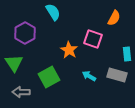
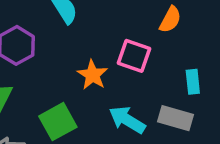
cyan arrow: (89, 76) -> (127, 120), size x1.5

